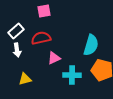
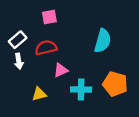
cyan semicircle: (91, 45) -> (103, 41), moved
yellow triangle: (25, 79) -> (39, 94), moved

